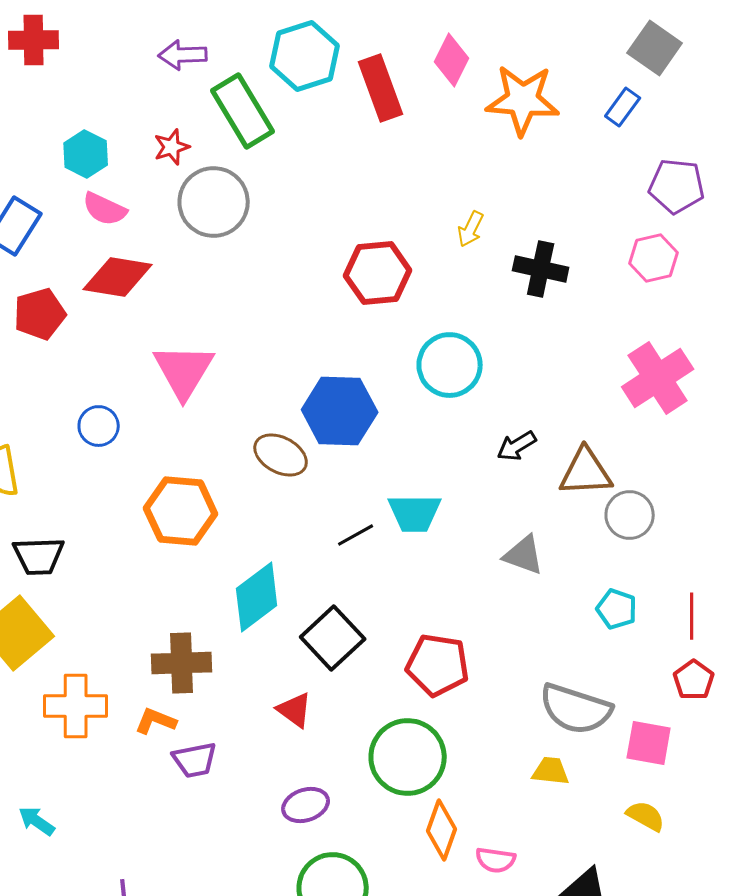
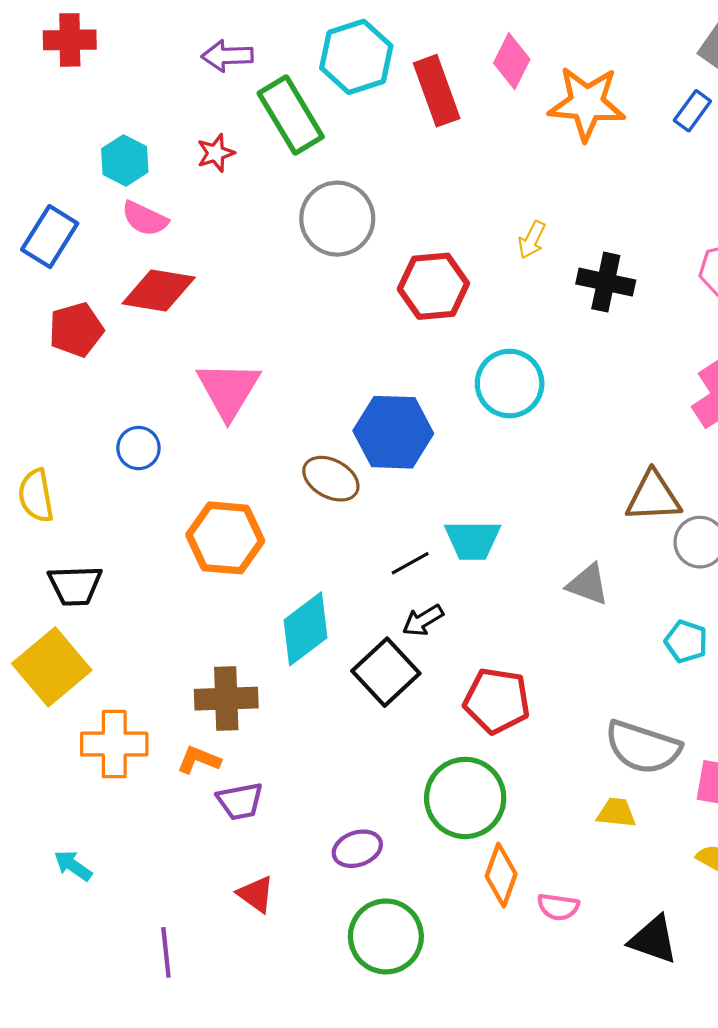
gray circle: (214, 202) -> (337, 219), moved
black arrow: (517, 446) -> (423, 620), moved
red triangle: (295, 710) -> (256, 894), moved

